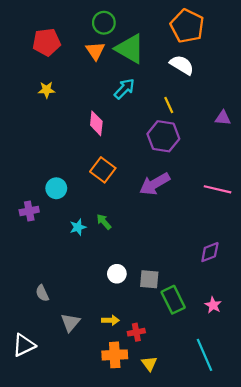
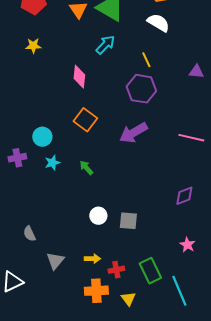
cyan star: (78, 227) -> (52, 163), moved
green rectangle: (173, 300) -> (150, 271), moved

